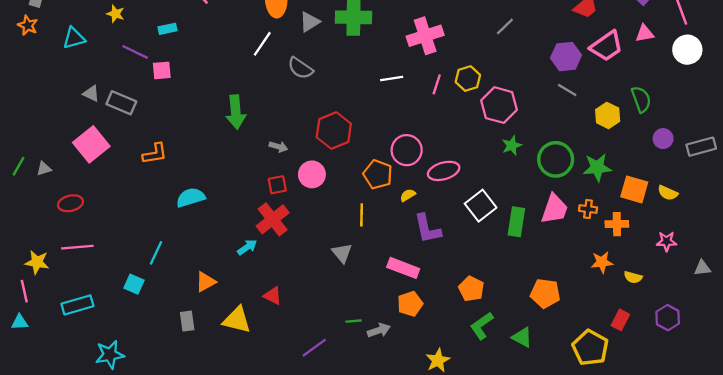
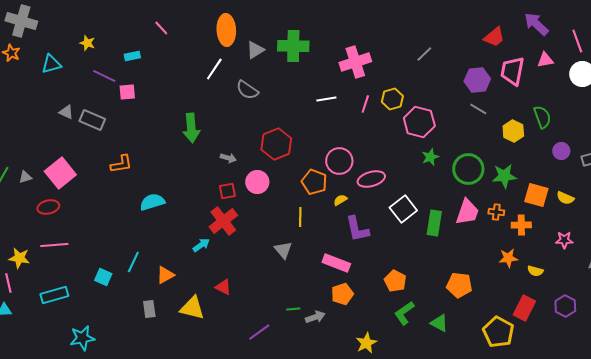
pink trapezoid: (606, 46) -> (512, 71), turned 136
pink square: (91, 144) -> (60, 173), moved
cyan line: (156, 253) -> (133, 262), moved
red rectangle: (620, 320) -> (524, 308), size x1.4

